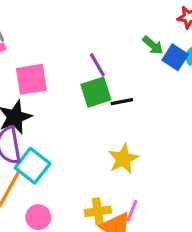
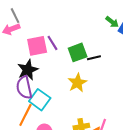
purple line: (97, 65) -> (53, 43), moved
yellow star: (123, 159) -> (77, 83), moved

